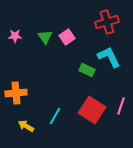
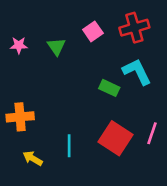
pink square: (67, 37) -> (93, 31), moved
cyan line: (55, 116) -> (69, 146), turned -30

